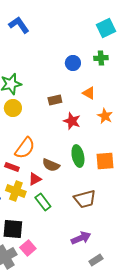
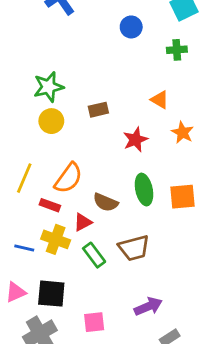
blue circle: (73, 63) -> (131, 27), moved
brown rectangle: (55, 100) -> (98, 110), moved
red star: (72, 121) -> (135, 140), turned 30
brown trapezoid: (85, 199) -> (134, 248), moved
pink square: (28, 248) -> (94, 322), moved, turned 35

